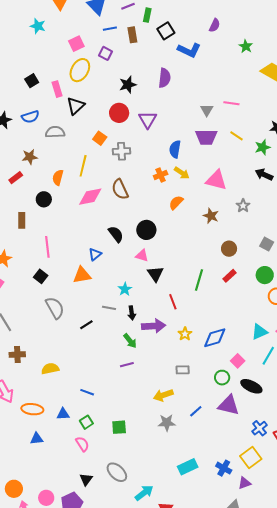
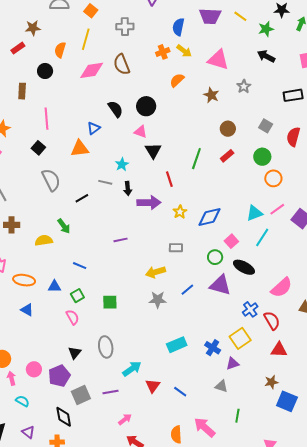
orange square: (100, 138) -> (91, 11), moved
green arrow: (130, 341) -> (64, 226), moved
blue triangle: (37, 439) -> (27, 310), turned 32
gray ellipse: (117, 472) -> (106, 347), turned 35

